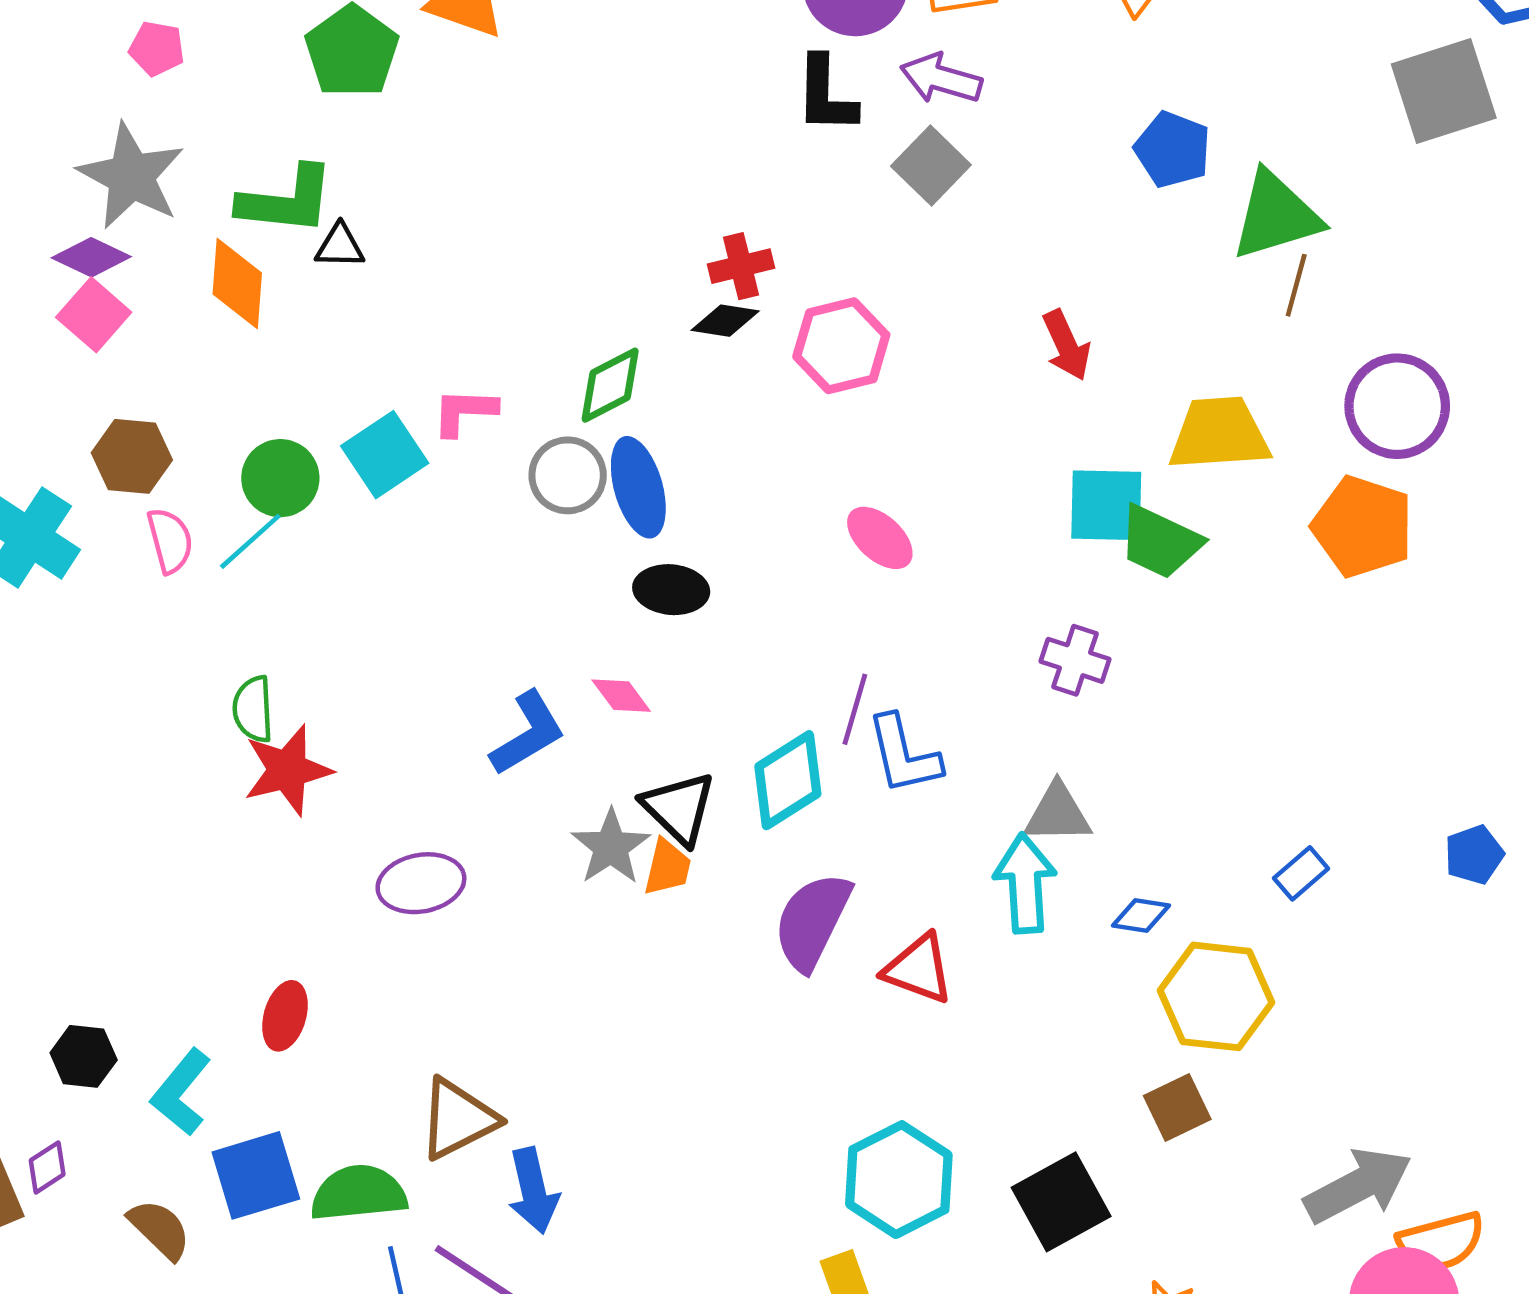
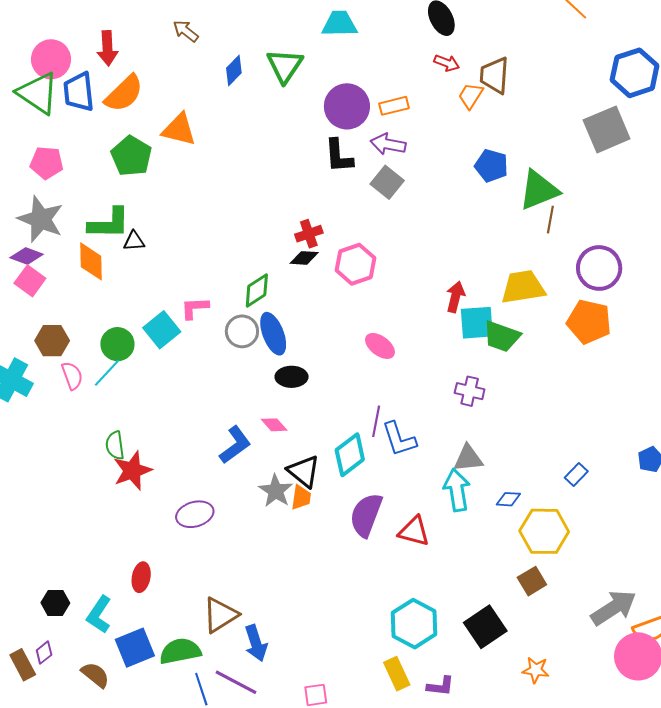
pink pentagon: (157, 48) -> (47, 163), size x1.4
red arrow: (1066, 345) -> (455, 297), moved, turned -136

